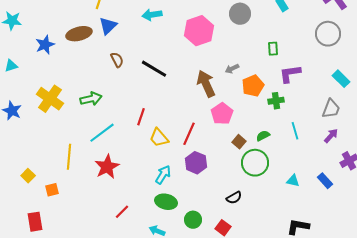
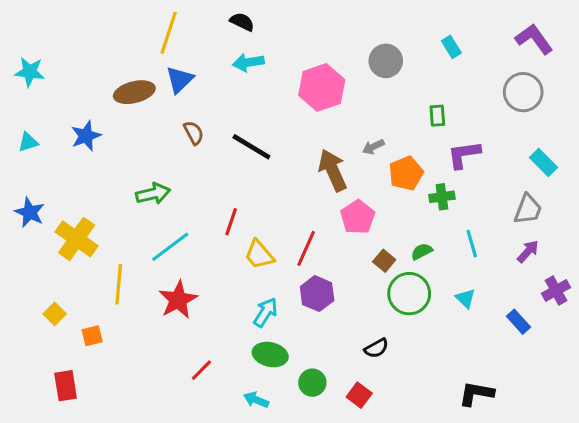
blue star: (45, 45) -> (86, 136), moved
yellow cross: (50, 99) -> (77, 239), moved
cyan triangle: (293, 181) -> (465, 298), moved, turned 32

